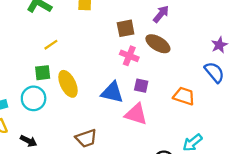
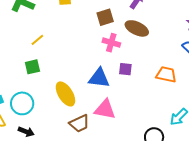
yellow ellipse: (68, 84) -> (65, 94), moved
cyan circle: (34, 98) -> (22, 103), moved
pink triangle: (136, 114) -> (105, 109), moved

